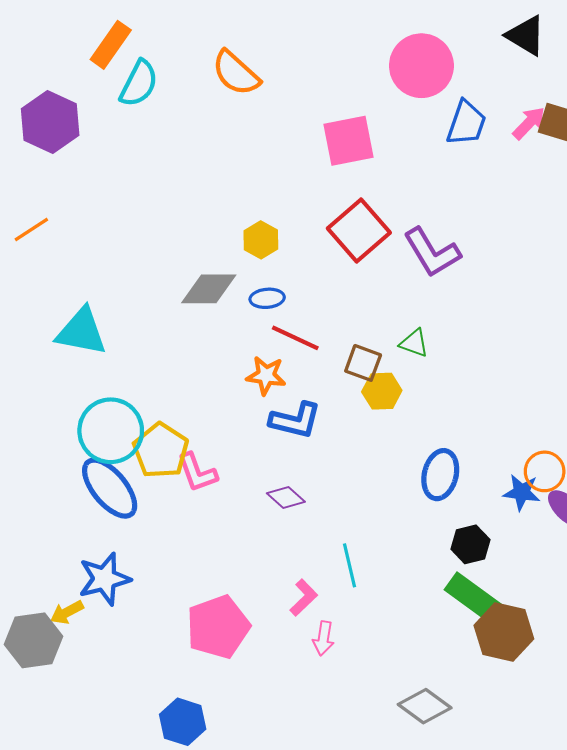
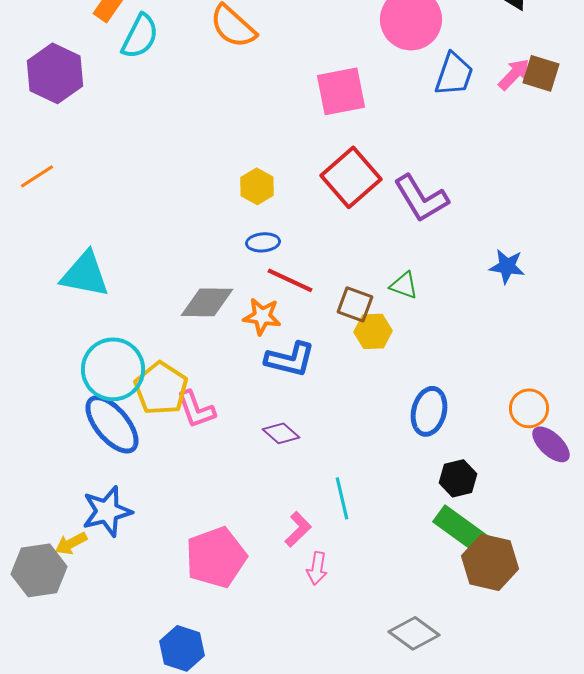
gray diamond: (209, 289) -> (207, 302), moved
blue star: (522, 492) -> (507, 266), moved

